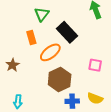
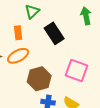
orange ellipse: (50, 52) -> (18, 56), moved
pink square: (95, 65) -> (76, 70), size x1.6

